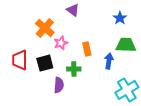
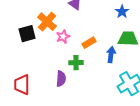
orange rectangle: (87, 49) -> (89, 43), turned 72
red trapezoid: (20, 60) -> (22, 85), moved
black square: (45, 63) -> (27, 34), moved

